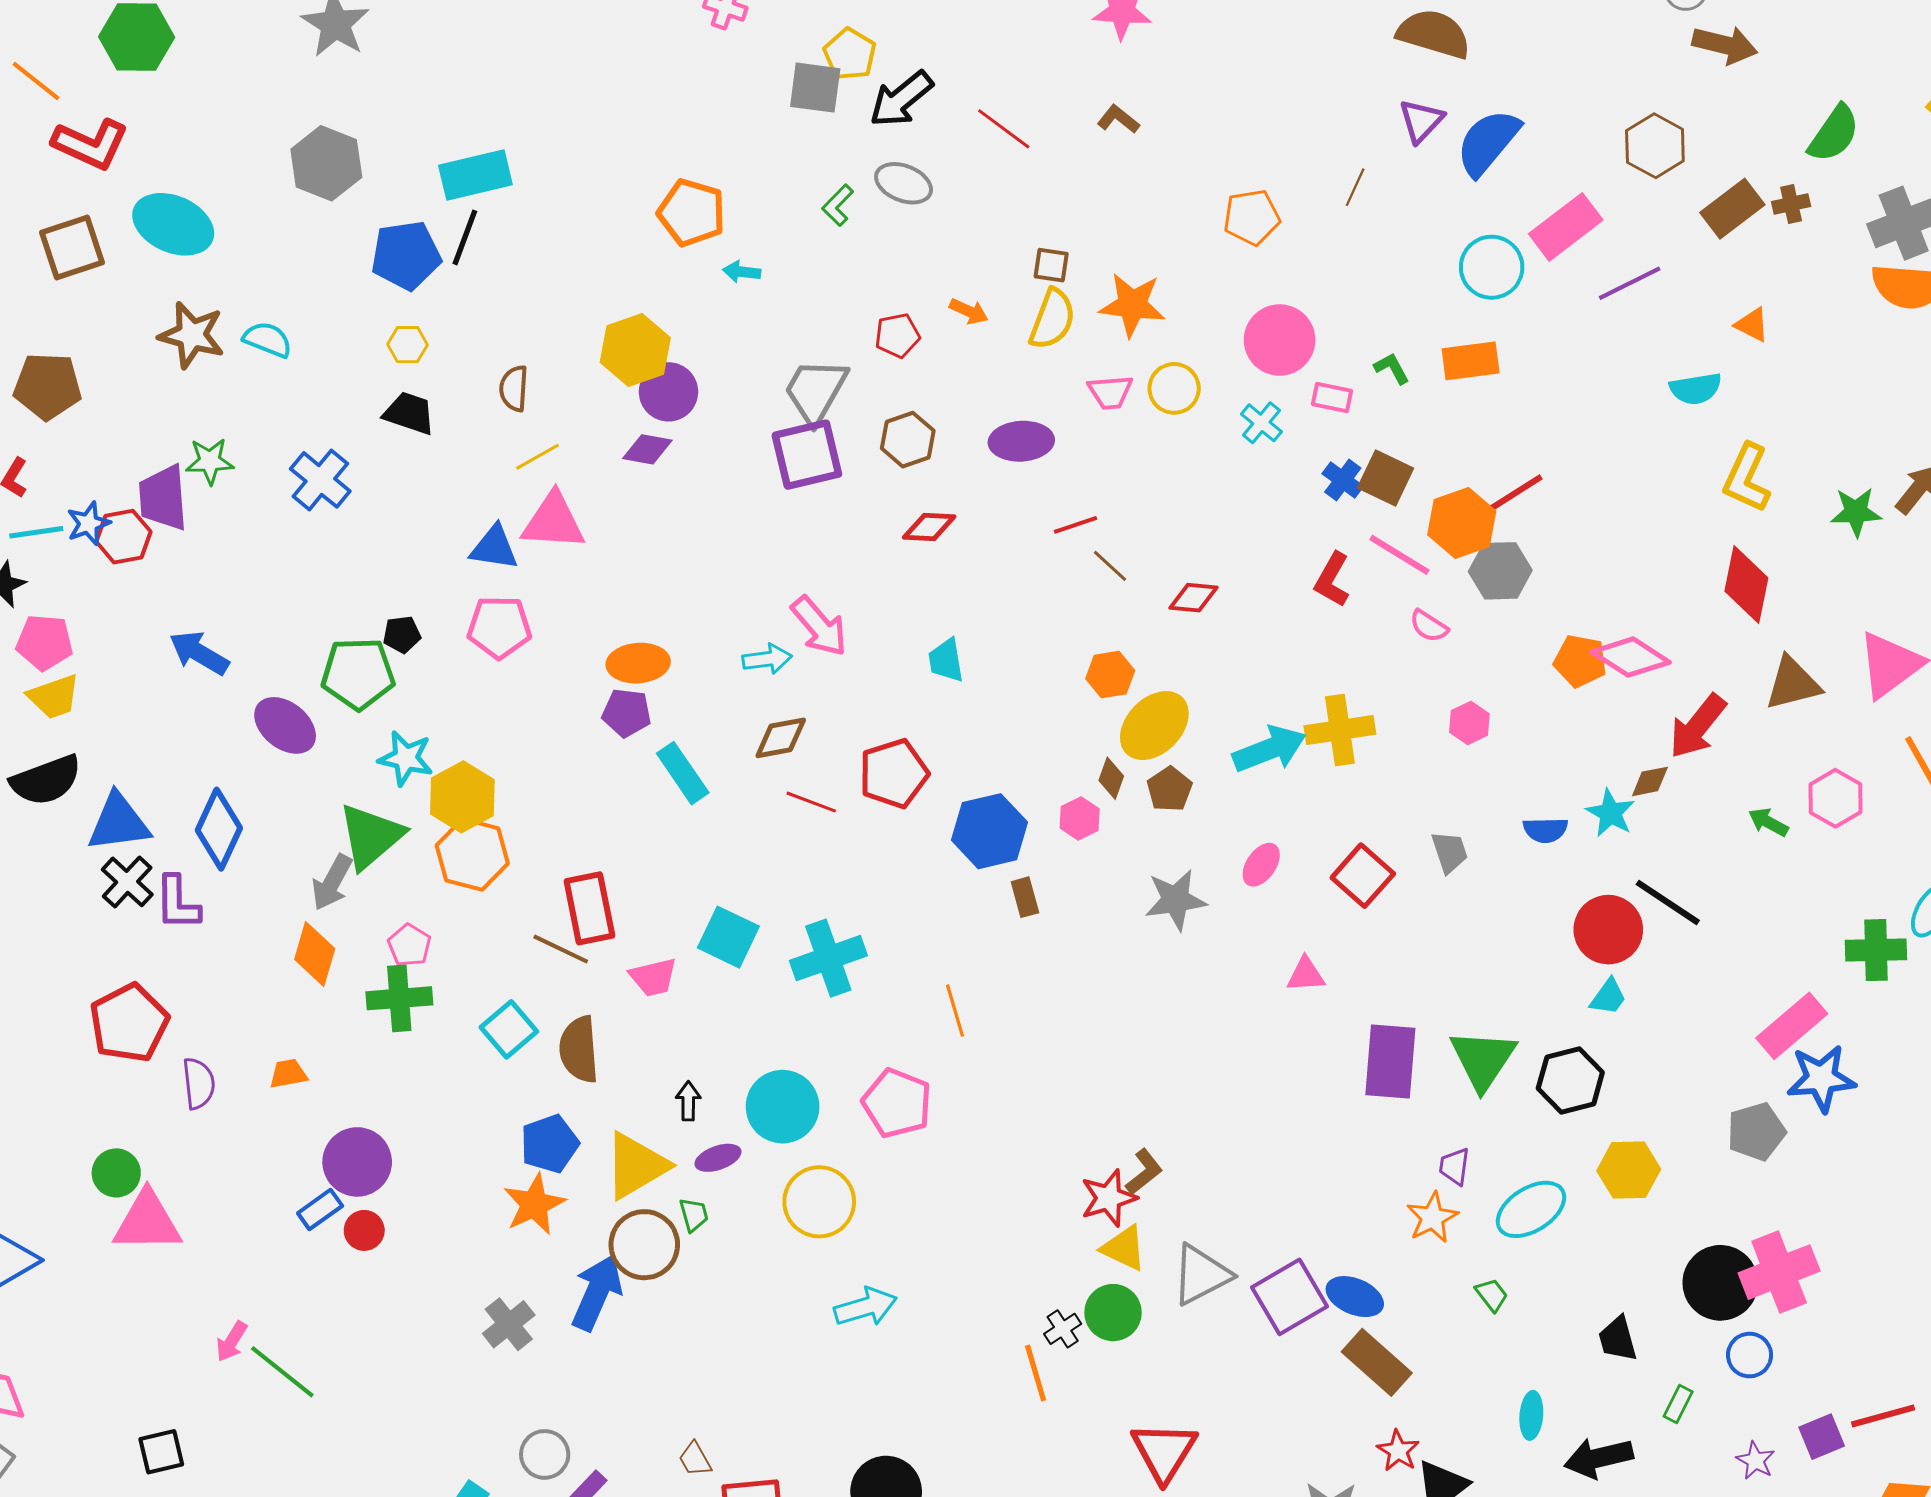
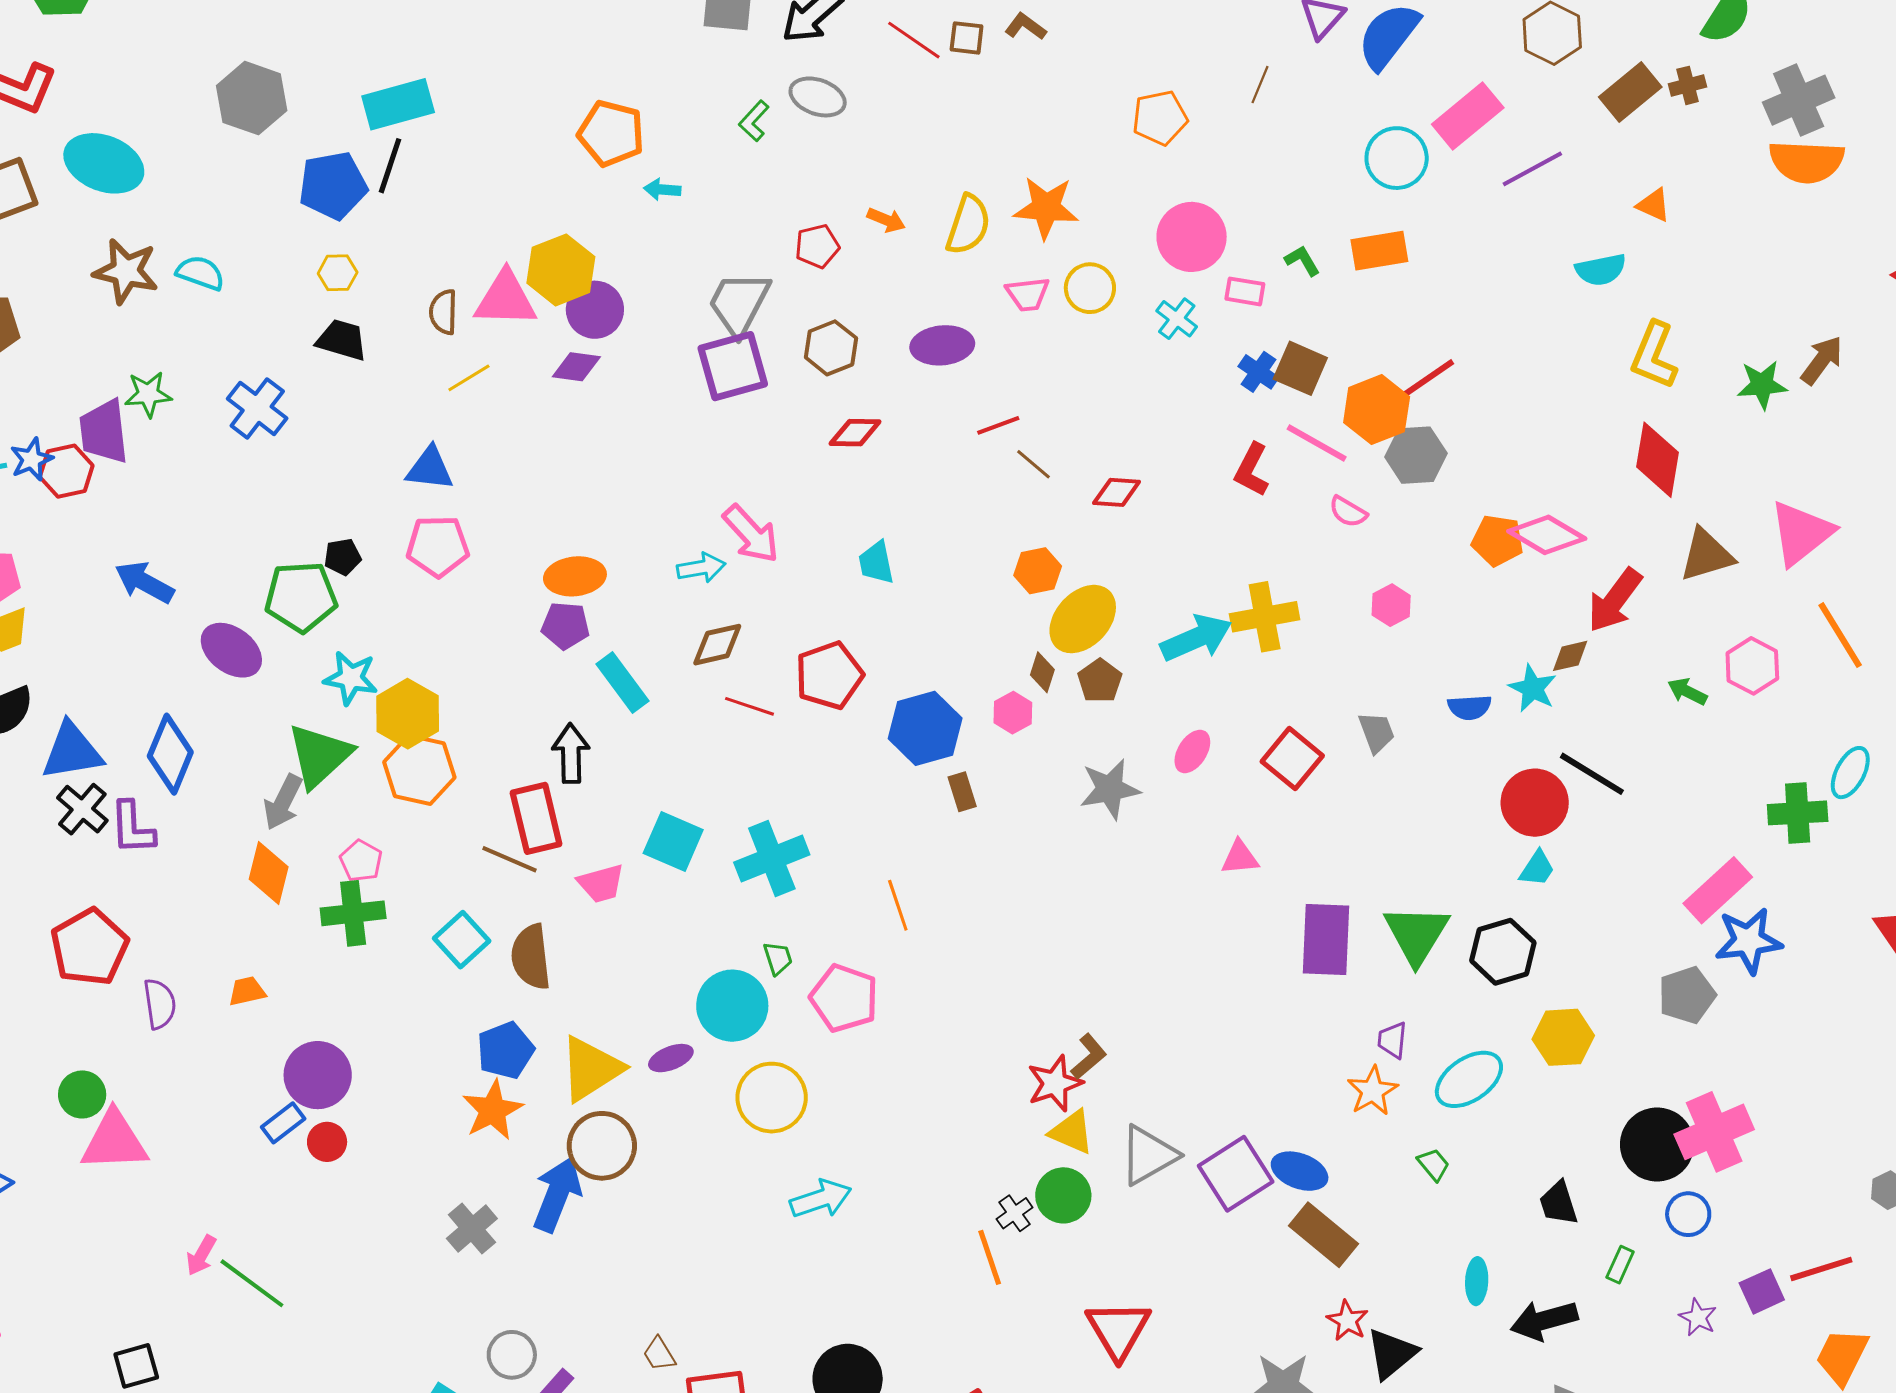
brown square: (1051, 265) -> (967, 38), moved
pink triangle: (553, 521) -> (506, 299), moved
black arrow: (688, 1101) -> (571, 753), moved, size x1.5
green trapezoid: (694, 1215) -> (778, 958), moved

